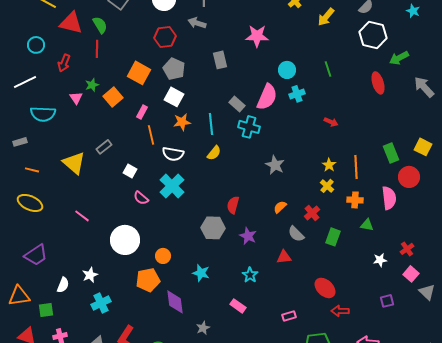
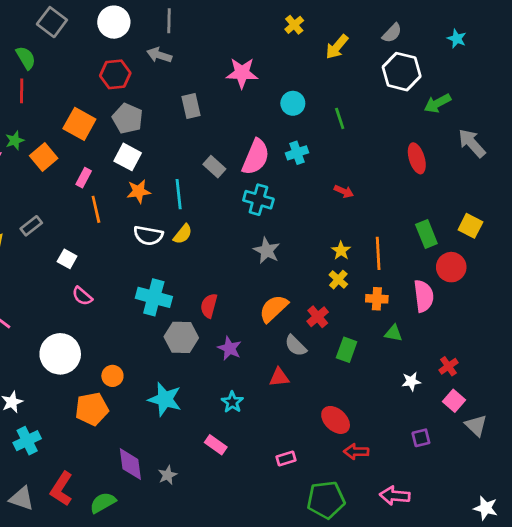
cyan circle: (287, 70) -> (293, 103), moved
red ellipse: (378, 83) -> (417, 158), moved
cyan cross: (249, 127) -> (258, 200), moved
white semicircle: (173, 154) -> (148, 235), moved
cyan cross: (172, 186) -> (154, 297), moved, turned -30
orange semicircle: (280, 207) -> (274, 308), size x1.6
cyan star: (201, 273) -> (165, 399), size x1.4
purple diamond: (175, 302) -> (130, 464), moved

